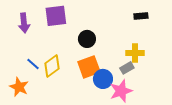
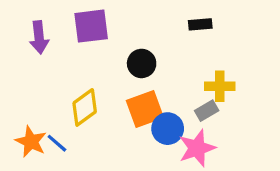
black rectangle: (141, 16) -> (200, 24), moved
blue line: (33, 64) -> (57, 143), moved

